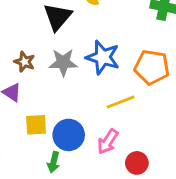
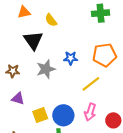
blue star: (103, 57) -> (71, 58), size x0.6
brown star: (25, 62) -> (13, 71), moved

